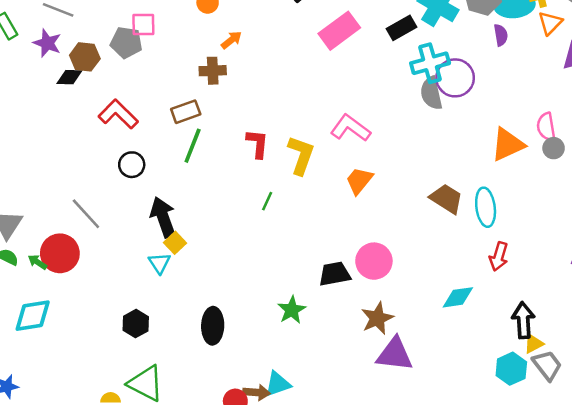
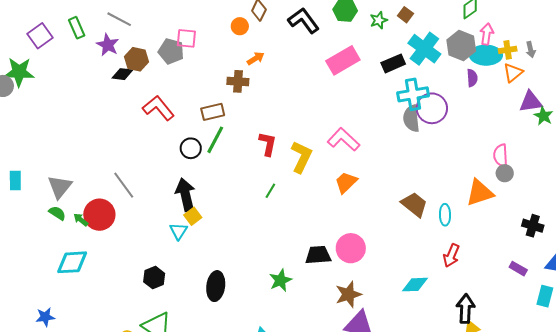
orange triangle: (508, 144) -> (480, 193), moved
black circle: (132, 165) -> (191, 148), moved
cyan ellipse: (486, 207) -> (445, 215), size x0.7

